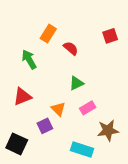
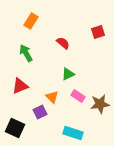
orange rectangle: (48, 34) -> (31, 21), moved
pink rectangle: (88, 108) -> (78, 96), turned 64
brown star: (108, 130) -> (100, 104), moved

